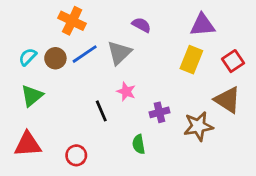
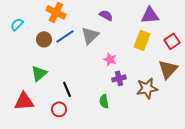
cyan semicircle: (28, 57) -> (17, 24), moved
pink star: (126, 92) -> (110, 59), moved
green triangle: (32, 96) -> (39, 73), moved
brown triangle: (227, 100) -> (168, 69), turned 40
black line: (101, 111) -> (67, 89), moved

